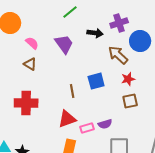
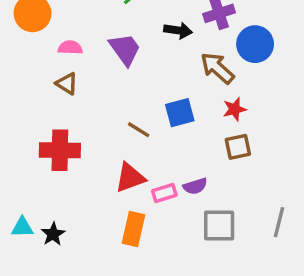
pink semicircle: (32, 43) -> (70, 48), turned -40
brown line: (72, 91) -> (139, 130), turned -48

